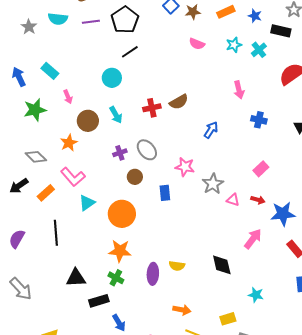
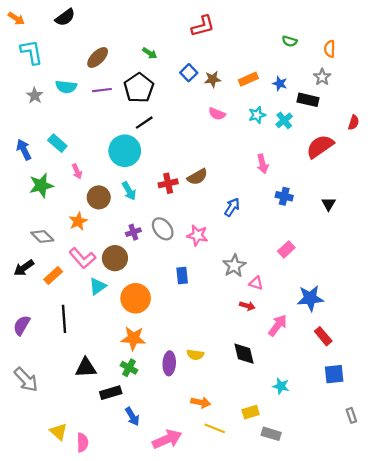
cyan circle: (112, 78) -> (125, 151), size x1.5
pink star: (185, 167) -> (197, 235), moved
brown circle: (135, 177) -> (115, 258), moved, size x1.5
red arrow: (258, 200) -> (247, 306), moved

